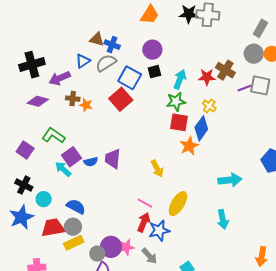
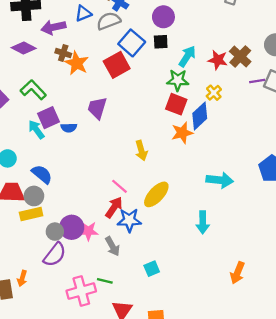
orange star: (86, 105) -> (77, 63), size x1.5
purple trapezoid: (113, 159) -> (97, 108), moved

